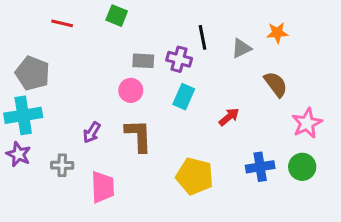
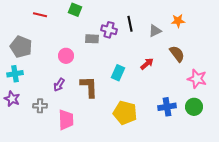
purple cross: (179, 59) -> (109, 30), moved
pink circle: (131, 90) -> (66, 56), moved
cyan rectangle: (184, 97) -> (118, 73), moved
cyan cross: (23, 115) -> (15, 74), size x0.7
red arrow: (229, 117) -> (147, 64), moved
pink star: (307, 123) -> (197, 79), turned -30

